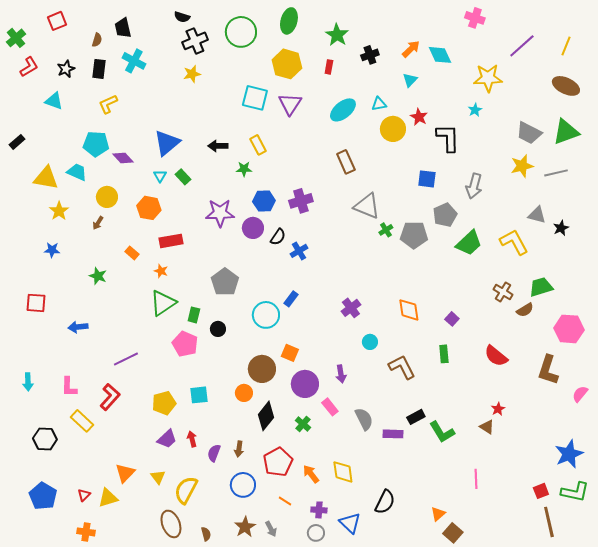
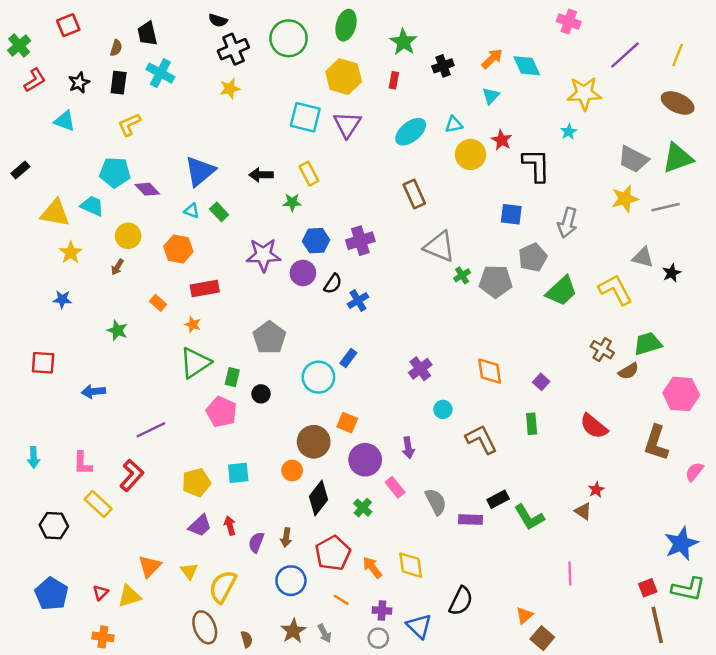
cyan triangle: (160, 176) -> (192, 211), turned -40

